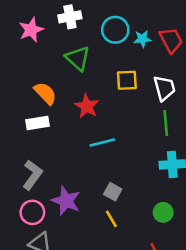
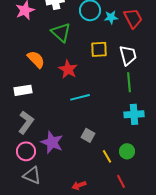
white rectangle: (38, 123) -> (23, 90), moved
yellow line: (111, 219) -> (107, 156), moved

